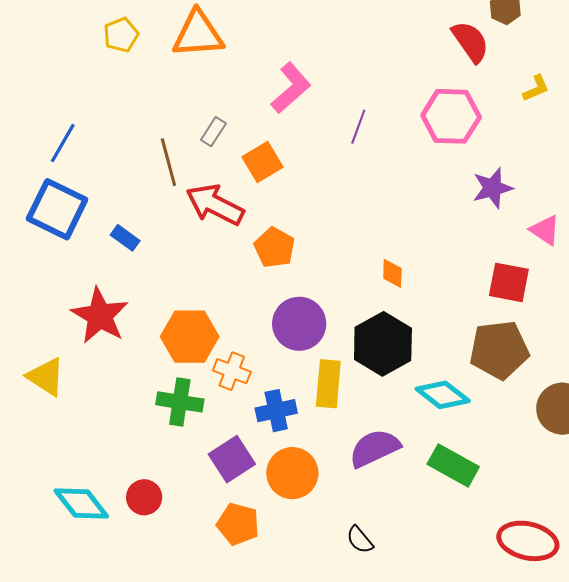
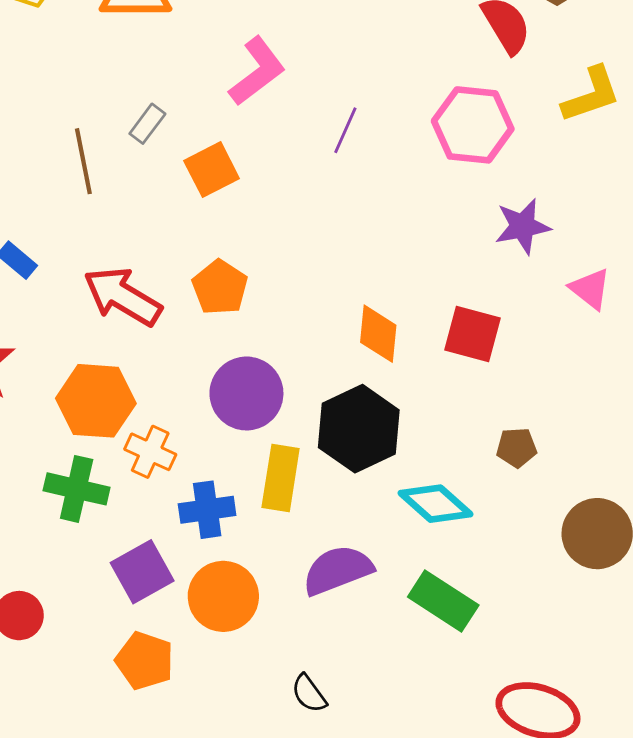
yellow L-shape: (536, 88) -> (591, 95), size x1.6
red arrow: (215, 205) -> (123, 296), moved
orange diamond: (392, 273) -> (378, 334), size x1.4
red square: (509, 282) -> (473, 334), moved
brown pentagon: (499, 350) -> (517, 448), size x0.5

